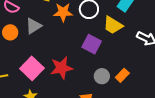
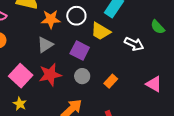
gray triangle: (34, 26) -> (45, 45), moved
gray circle: (102, 76) -> (82, 76), moved

